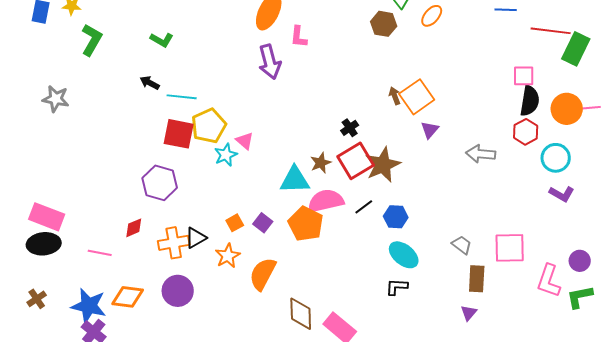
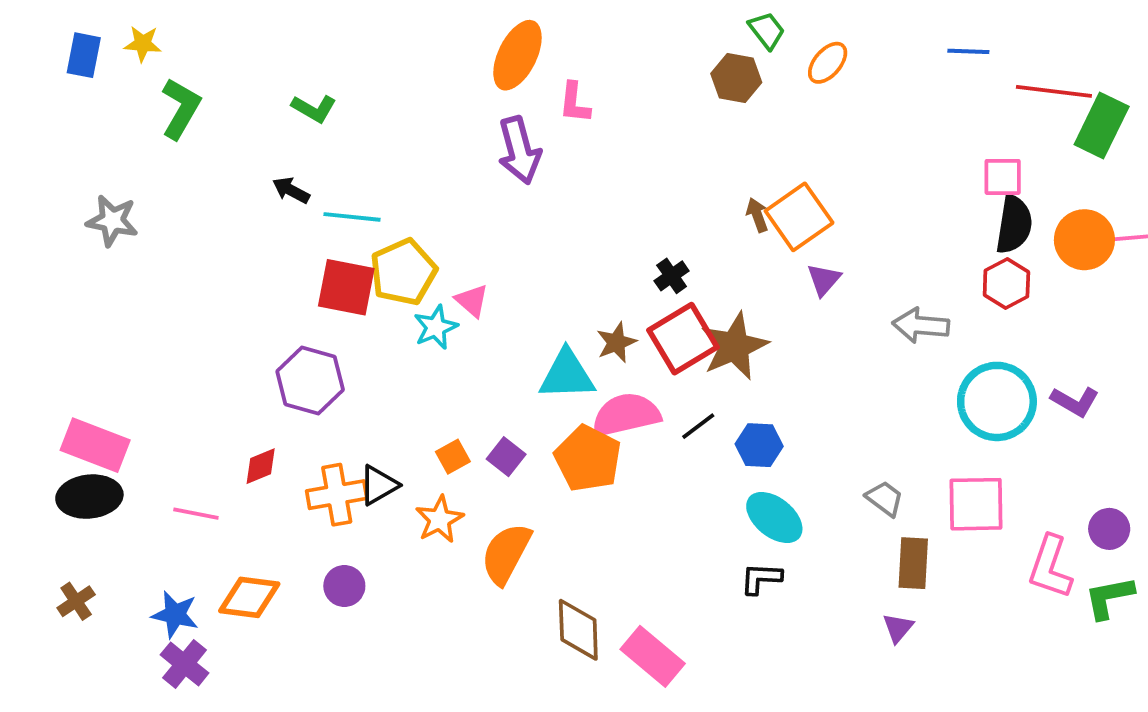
cyan circle: (556, 158) -> (997, 401), moved, size x1.4
purple circle: (178, 291) -> (344, 586), size x0.7
blue star: (89, 306) -> (175, 615), size x0.7

